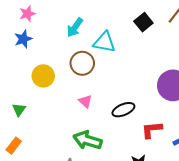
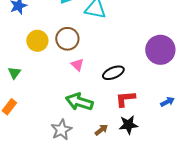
brown circle: (82, 63) -> (67, 39), moved
red L-shape: (152, 130) -> (125, 99), moved

